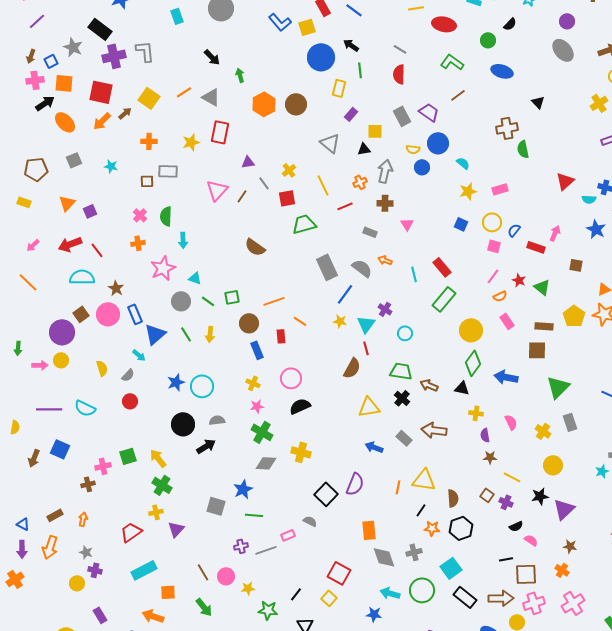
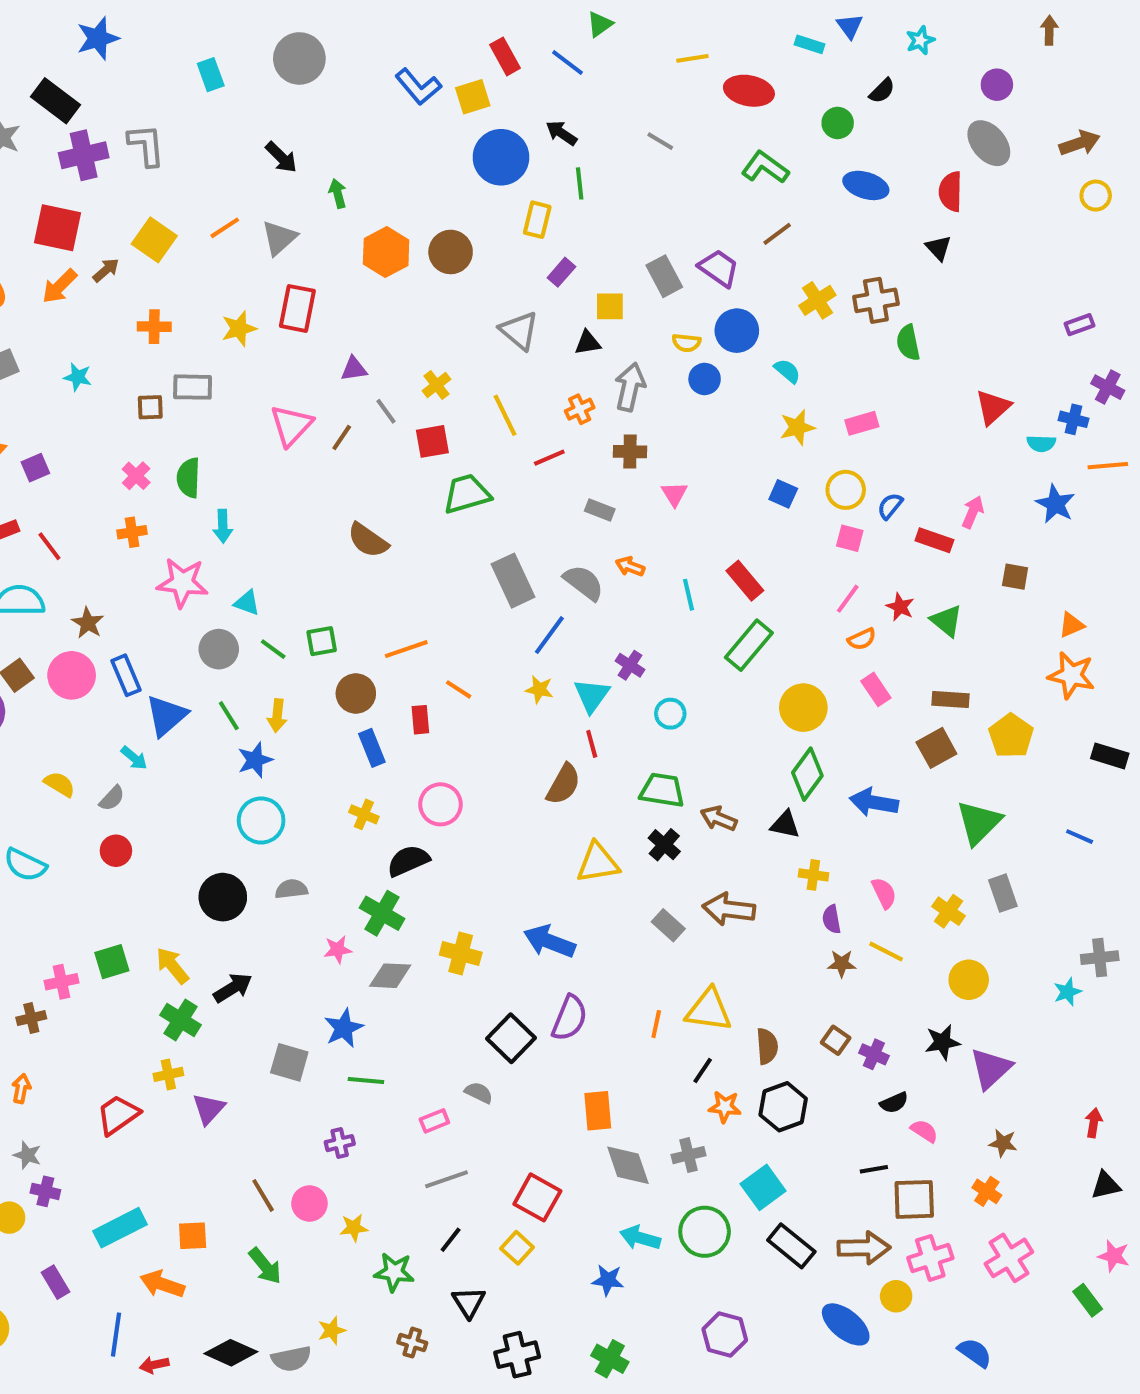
red semicircle: (399, 74) -> (951, 192), moved
gray triangle: (211, 97) -> (279, 238), turned 48
yellow cross: (599, 103) -> (817, 300), moved
pink star: (163, 268) -> (182, 583), turned 30
yellow pentagon: (574, 316) -> (1011, 736), moved
brown square: (537, 350) -> (936, 748), turned -30
yellow semicircle: (102, 368) -> (59, 784), turned -42
blue star: (176, 382) -> (255, 760), moved
pink star: (257, 406) -> (338, 949), moved
black semicircle: (300, 406) -> (408, 861), moved
black arrow: (206, 446) -> (233, 988), moved
blue arrow: (374, 447) -> (549, 941), moved, size x1.4
yellow line: (512, 477) -> (886, 952), moved
gray line: (266, 550) -> (447, 1179), moved
cyan rectangle: (144, 570) -> (120, 1228), moved

